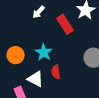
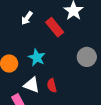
red semicircle: (56, 72) -> (52, 86), moved

